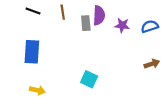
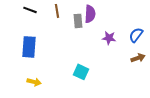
purple star: (122, 25) -> (109, 38), moved
blue semicircle: (150, 26) -> (136, 35), moved, turned -35

